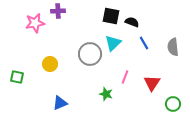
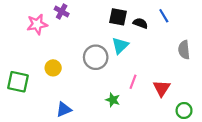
purple cross: (58, 11) -> (62, 12), turned 32
blue line: (144, 43) -> (164, 16), moved
green square: (17, 77) -> (18, 82), size x1.5

